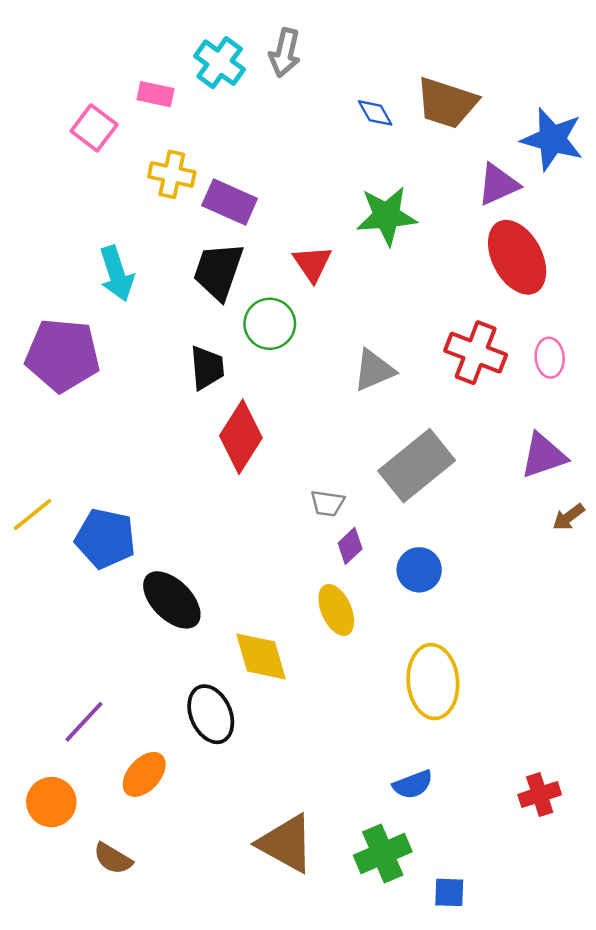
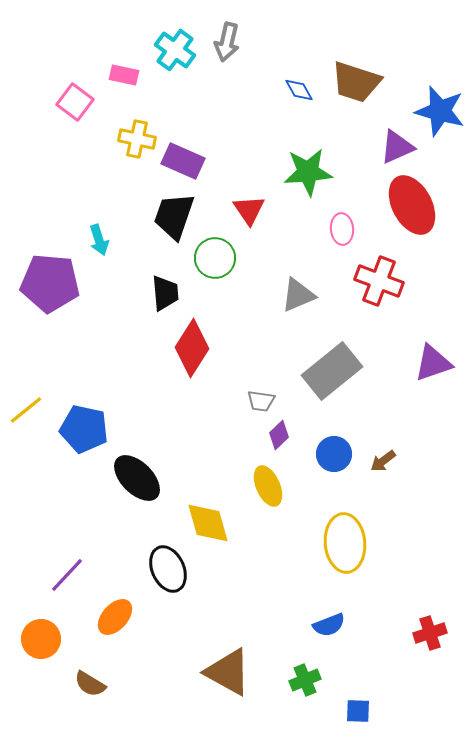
cyan arrow: (117, 274) -> (99, 240), moved, size x0.7
pink ellipse: (550, 358) -> (342, 229), moved
brown arrow: (569, 517) -> (383, 461), moved
green cross: (383, 854) -> (305, 680), size x0.7

